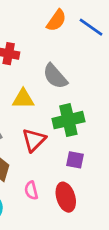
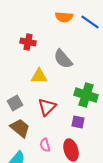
orange semicircle: (56, 20) -> (64, 17), turned 60
green cross: (68, 120) -> (86, 95), moved, turned 30

